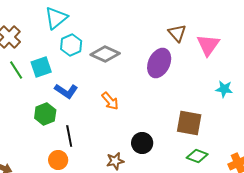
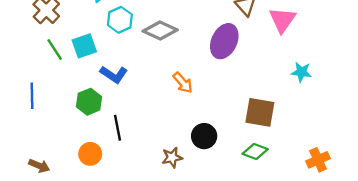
orange arrow: (110, 101) -> (183, 83), moved
green diamond: (197, 156) -> (255, 152), moved
orange circle: (58, 160) -> (90, 154), moved

